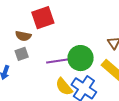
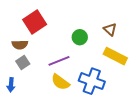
green circle: (81, 58) -> (80, 37), moved, size x0.6
yellow semicircle: (64, 87) -> (60, 82), moved

